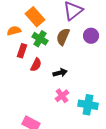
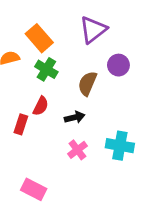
brown semicircle: (63, 37) -> (87, 83), moved
red rectangle: (22, 51) -> (21, 124), moved
cyan cross: (88, 105) -> (120, 146), moved

